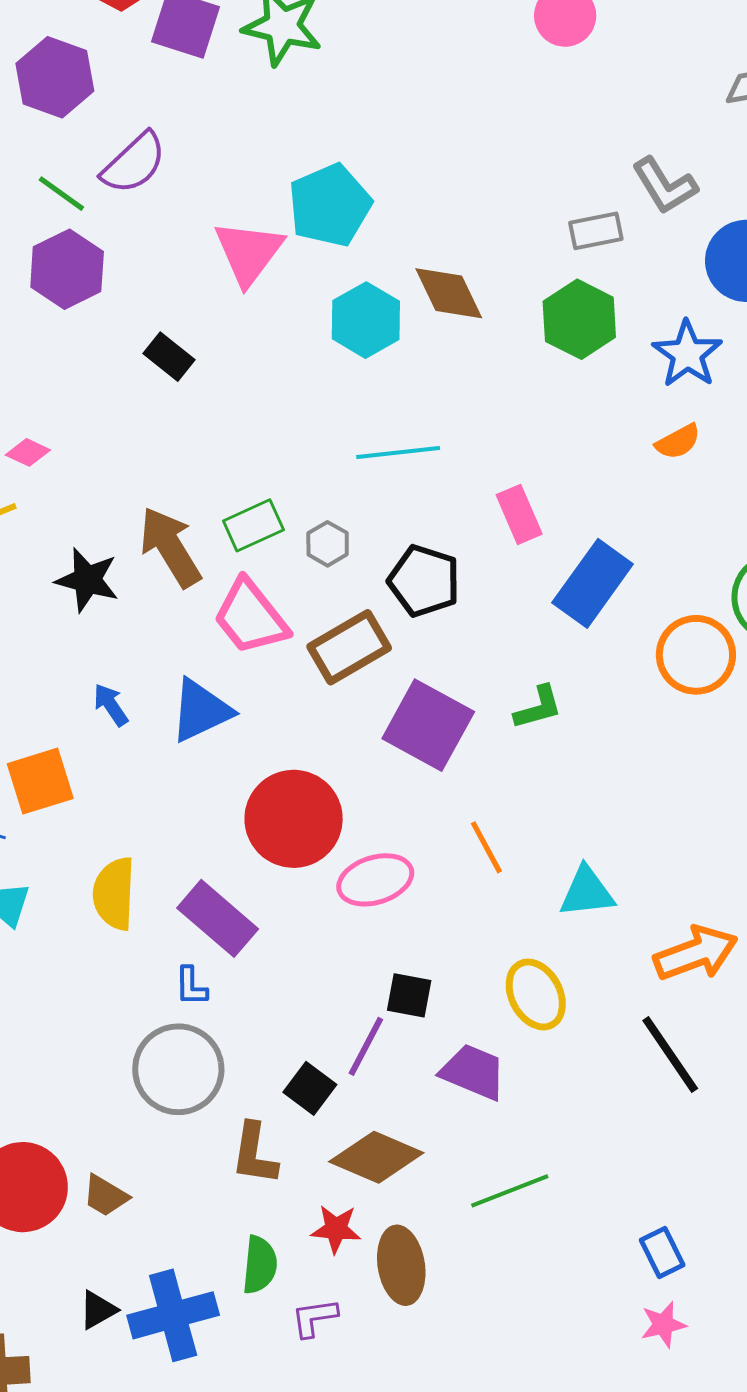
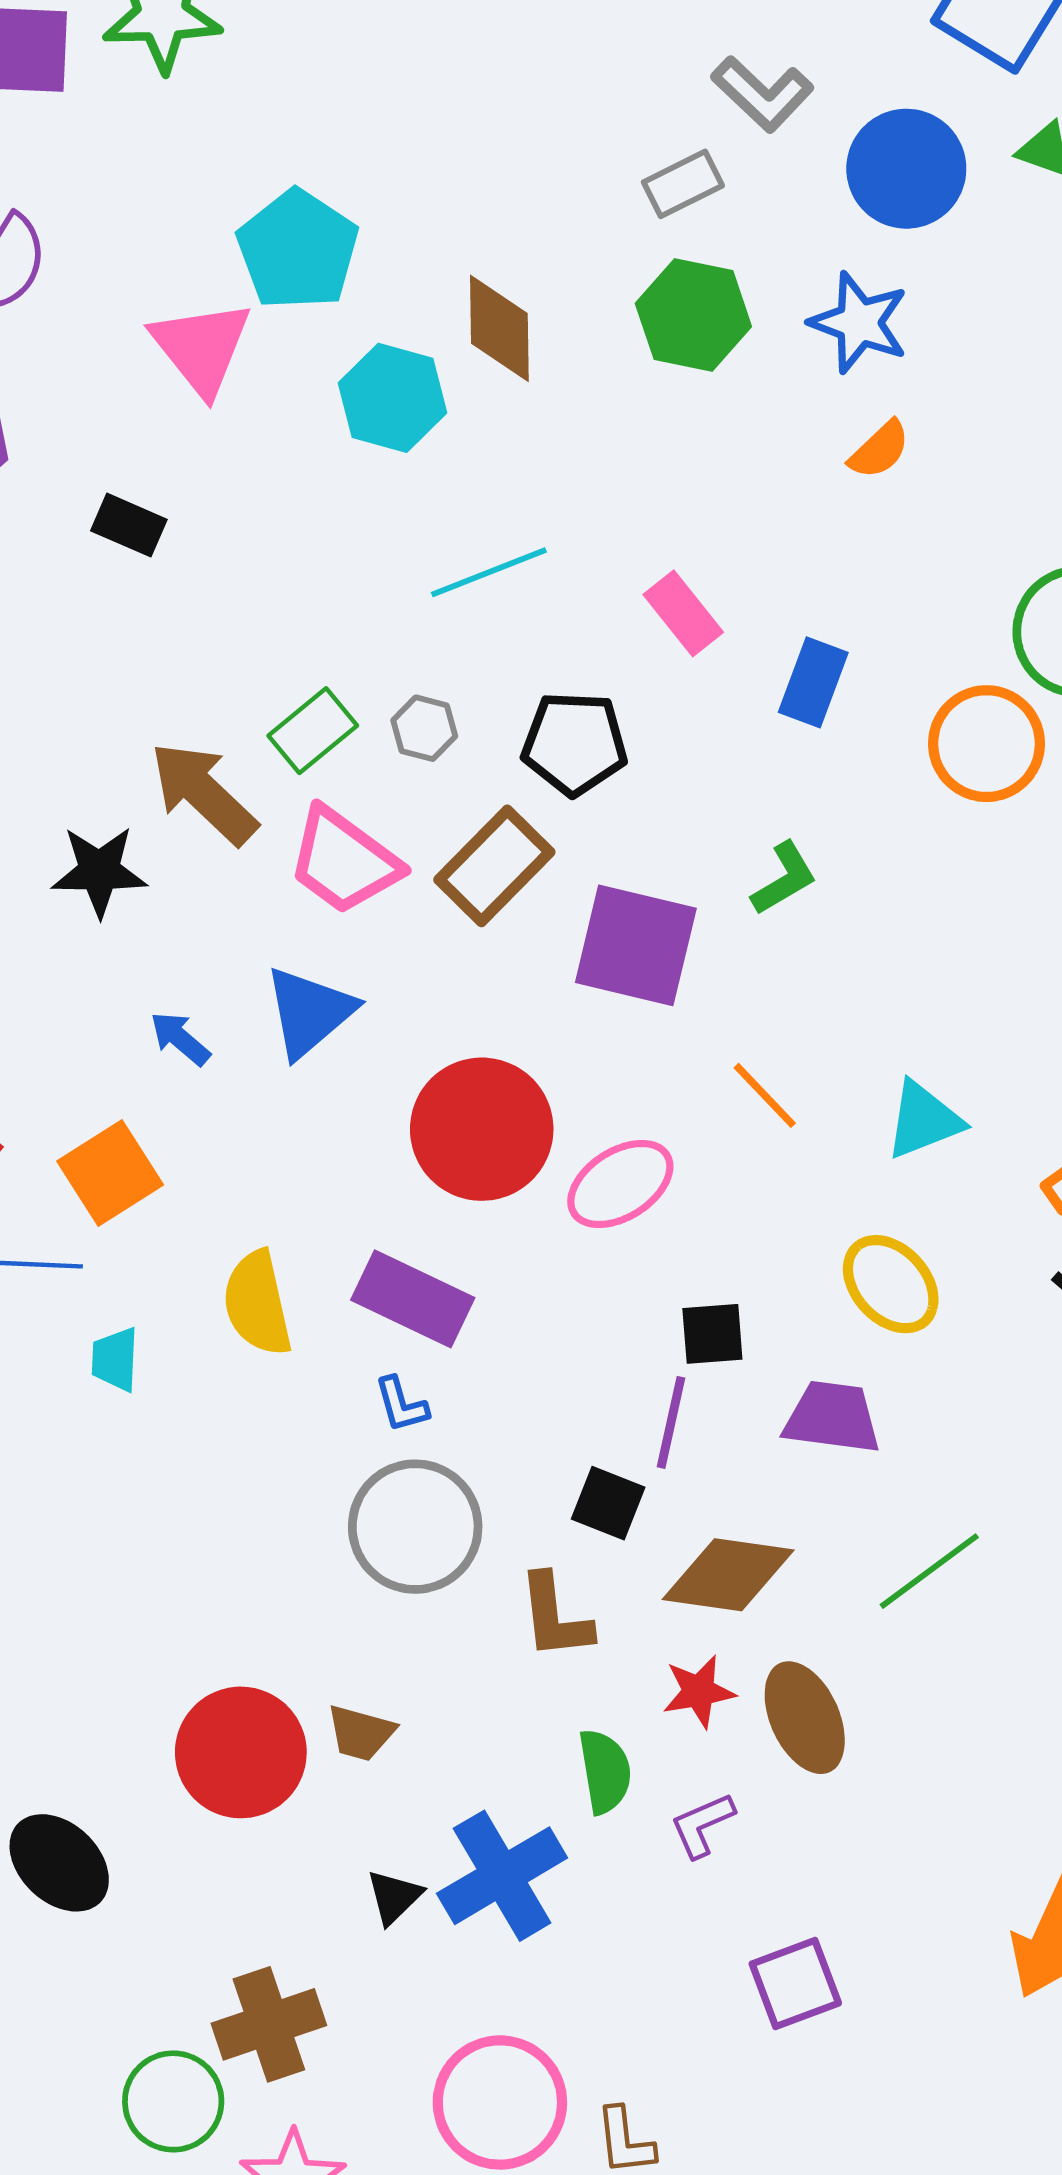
brown diamond: (449, 293) -> (499, 328), turned 40
blue rectangle: (593, 583) -> (813, 682), size x0.7

